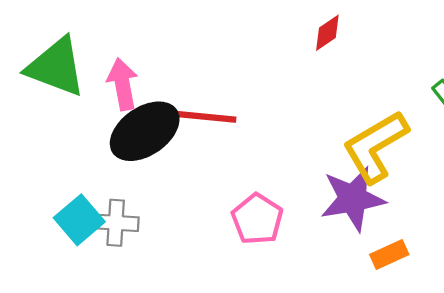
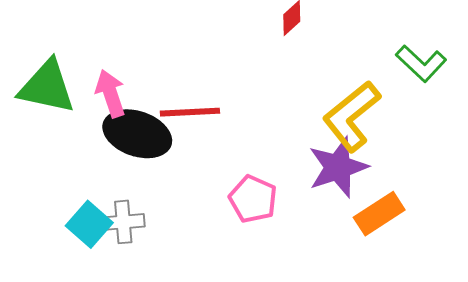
black ellipse: (145, 131) -> (137, 134), turned 62
orange rectangle: (389, 254) -> (379, 214), size x1.4

